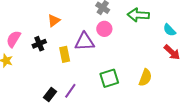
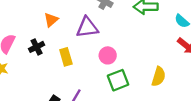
pink circle: (104, 29) -> (108, 55), moved
purple triangle: (84, 42) -> (87, 27), moved

